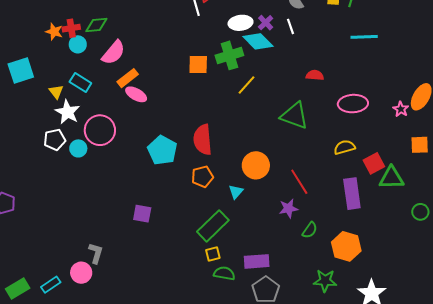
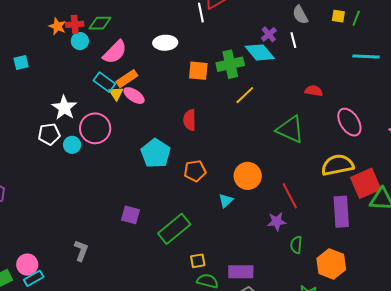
white ellipse: (241, 23) -> (165, 43), moved
cyan square: (21, 71) -> (21, 63), size x0.6
cyan rectangle: (80, 83) -> (104, 82), moved
yellow triangle: (56, 92) -> (116, 93), moved
pink ellipse: (353, 104) -> (349, 122), turned 56
red semicircle: (203, 140) -> (190, 120), moved, size x0.7
yellow semicircle: (344, 147) -> (337, 165), size x1.5
red square: (374, 163) -> (366, 183), size x1.4
orange pentagon: (202, 177) -> (195, 171), moved
green rectangle: (213, 226) -> (174, 229), moved
green semicircle: (310, 230) -> (296, 245), turned 144
pink circle: (81, 273) -> (27, 265), moved

